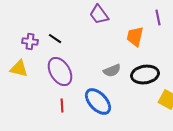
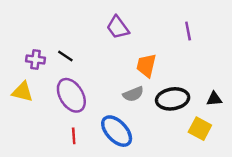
orange trapezoid: (135, 37) -> (146, 66), moved

